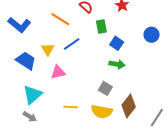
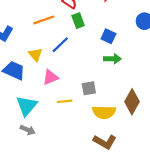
orange line: (60, 19) -> (44, 20), turned -42
green rectangle: (101, 27) -> (78, 21), moved
gray square: (105, 88) -> (89, 88), moved, turned -32
yellow line: (71, 107) -> (65, 101), moved

